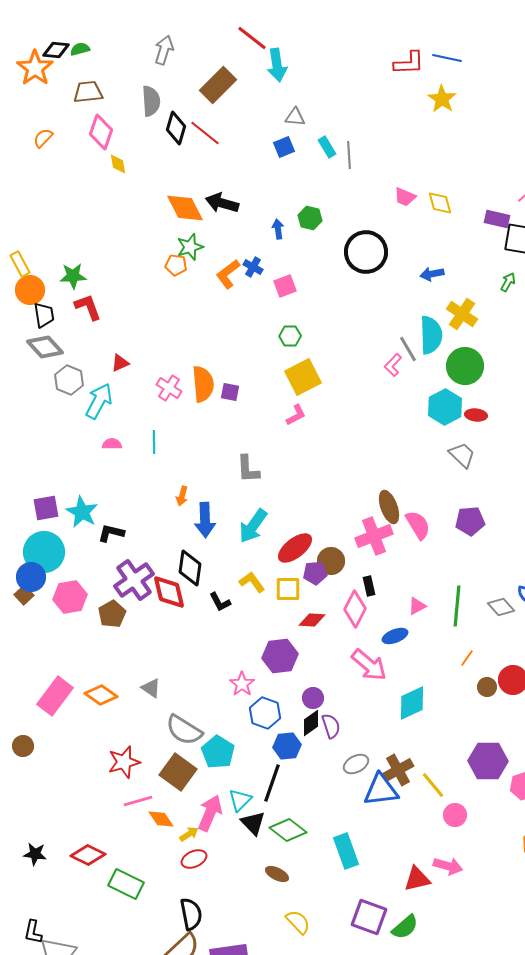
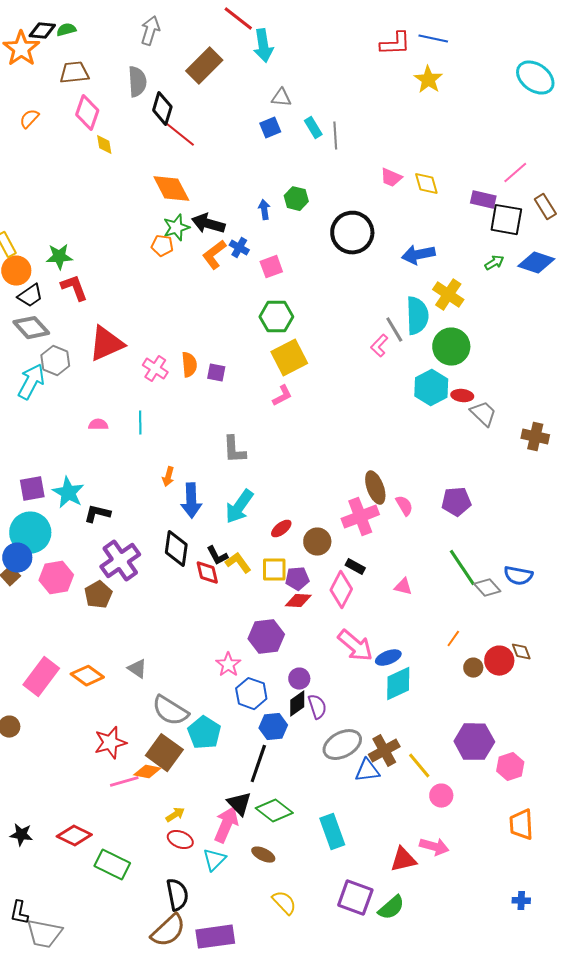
red line: (205, 133) -> (180, 135), moved
black arrow: (222, 203) -> (208, 224), moved
blue arrow: (432, 274) -> (418, 255), size x1.4
green arrow: (508, 282) -> (494, 263), turned 30
black trapezoid: (44, 315) -> (30, 296), turned 64
green hexagon: (290, 336) -> (276, 317), size x1.5
red triangle: (120, 363) -> (106, 344), size x2.0
orange semicircle: (203, 384) -> (189, 365), size x0.7
cyan arrow: (99, 401) -> (31, 382), moved
gray trapezoid: (462, 455) -> (483, 414), moved
pink semicircle: (418, 525) -> (404, 506), size x0.7
red ellipse: (295, 548) -> (281, 529), size x0.6
purple pentagon: (315, 573) -> (297, 579), moved
black rectangle: (369, 586) -> (355, 567), turned -48
red diamond: (169, 592) -> (207, 573), moved, size x0.7
black L-shape: (220, 602) -> (217, 556), moved
pink triangle: (417, 606) -> (403, 587), turned 42
green line: (457, 606) -> (462, 568), moved, turned -39
blue ellipse: (395, 636) -> (388, 658), moved
gray ellipse: (356, 764) -> (342, 745), size x1.5
blue triangle: (381, 790) -> (367, 771), size x0.7
cyan triangle: (240, 800) -> (214, 860), moved
pink arrow: (210, 813) -> (226, 825), moved
orange diamond: (161, 819) -> (147, 772), moved, turned -44
red ellipse: (194, 859) -> (180, 840), turned 45

